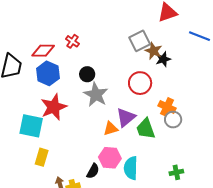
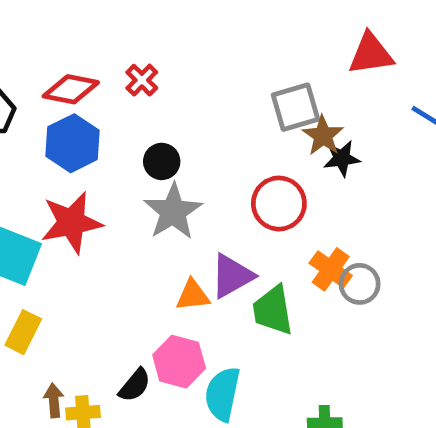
gray circle: (173, 120) -> (360, 284), moved

